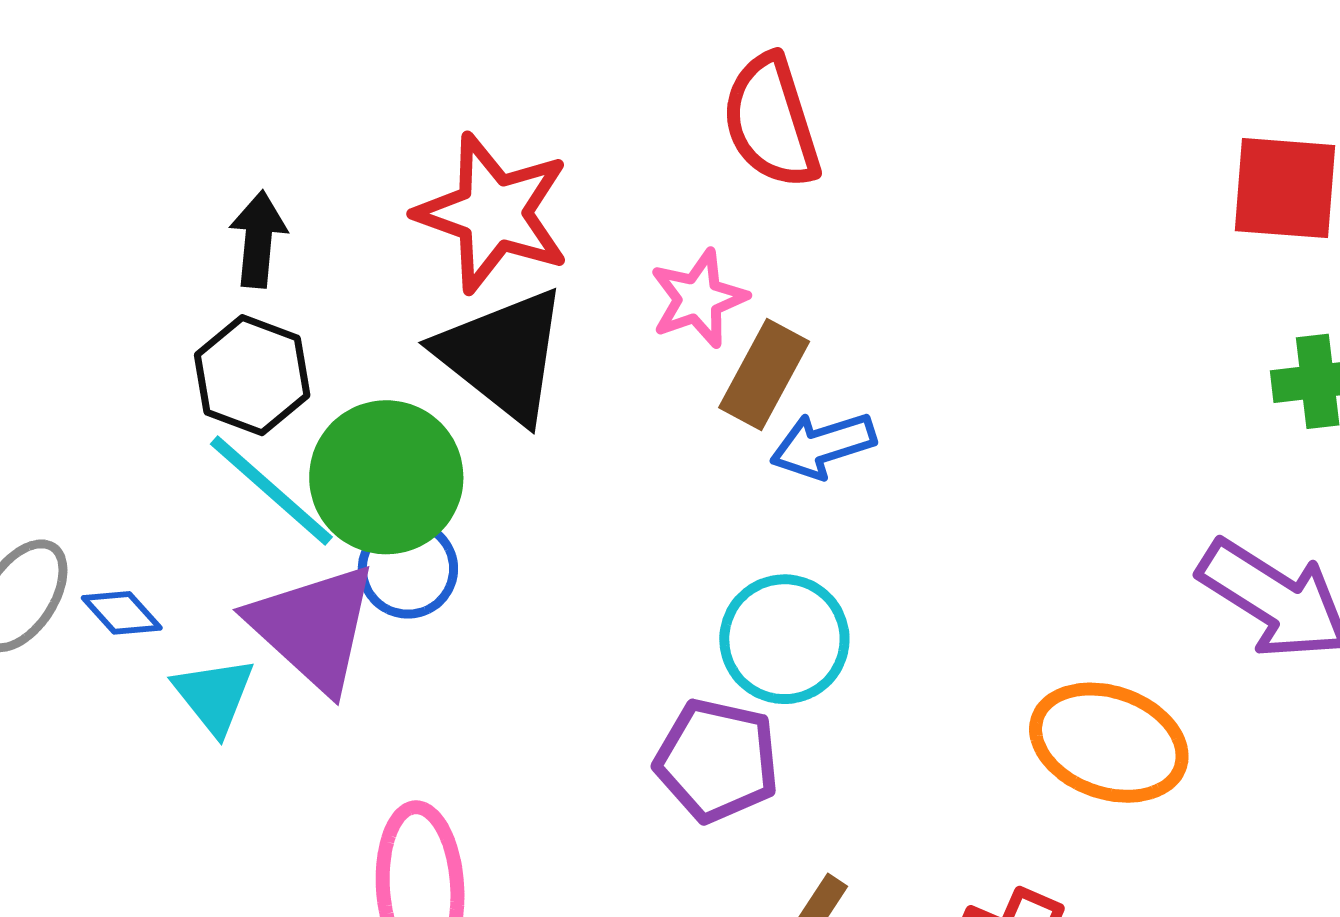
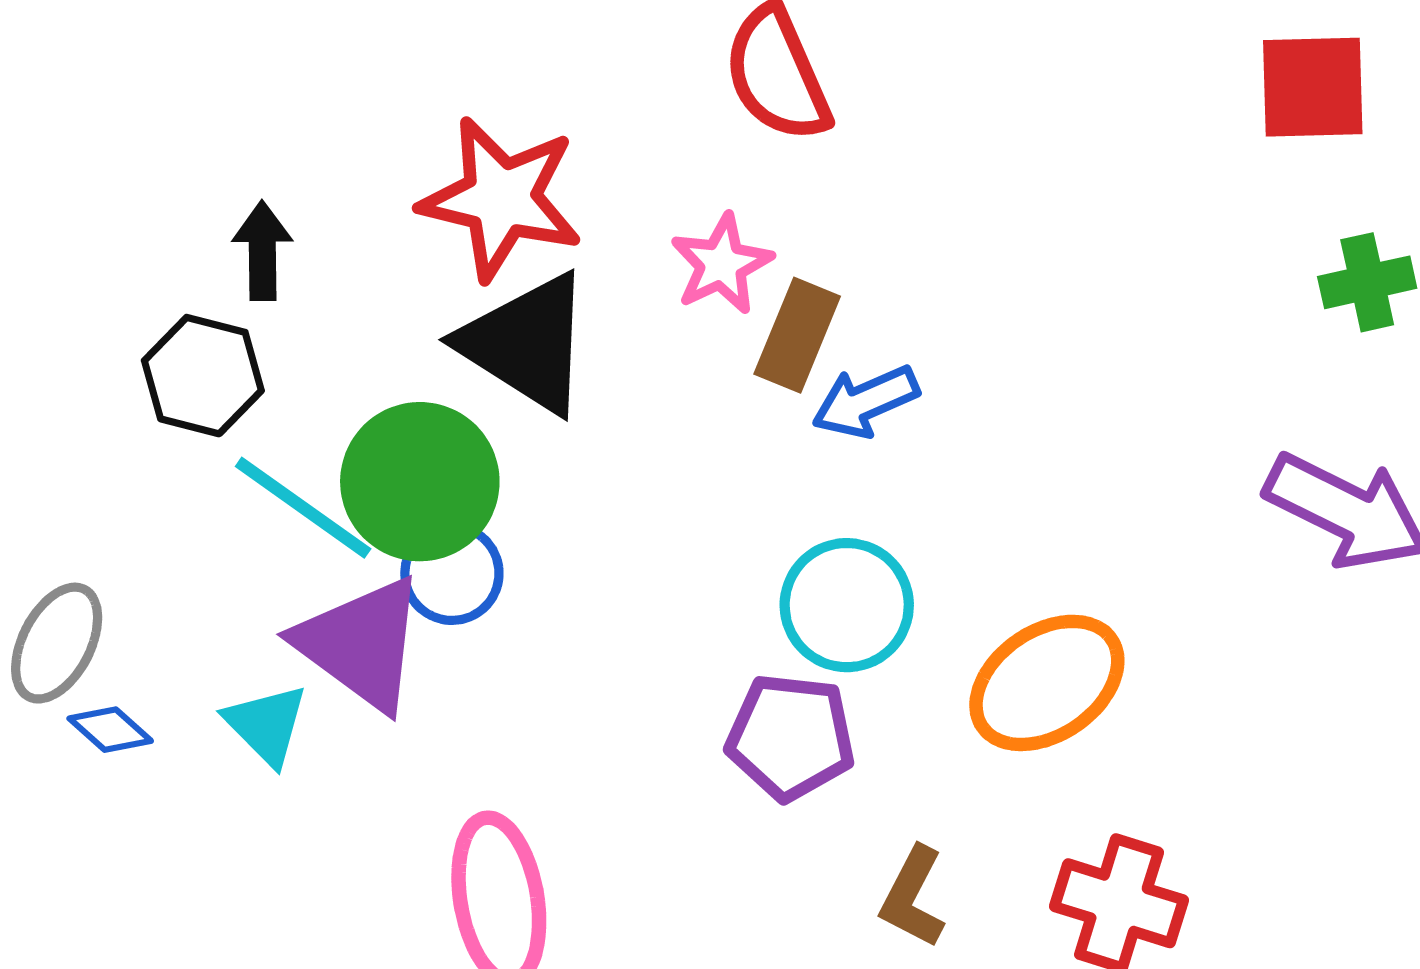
black hexagon: (252, 375) -> (203, 376), moved
blue diamond: (122, 613) -> (110, 730), moved
orange ellipse: (1109, 743) -> (1047, 683), moved, turned -48

